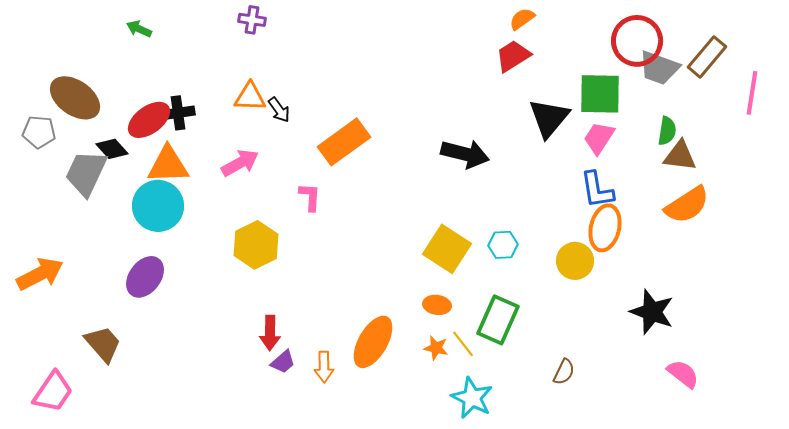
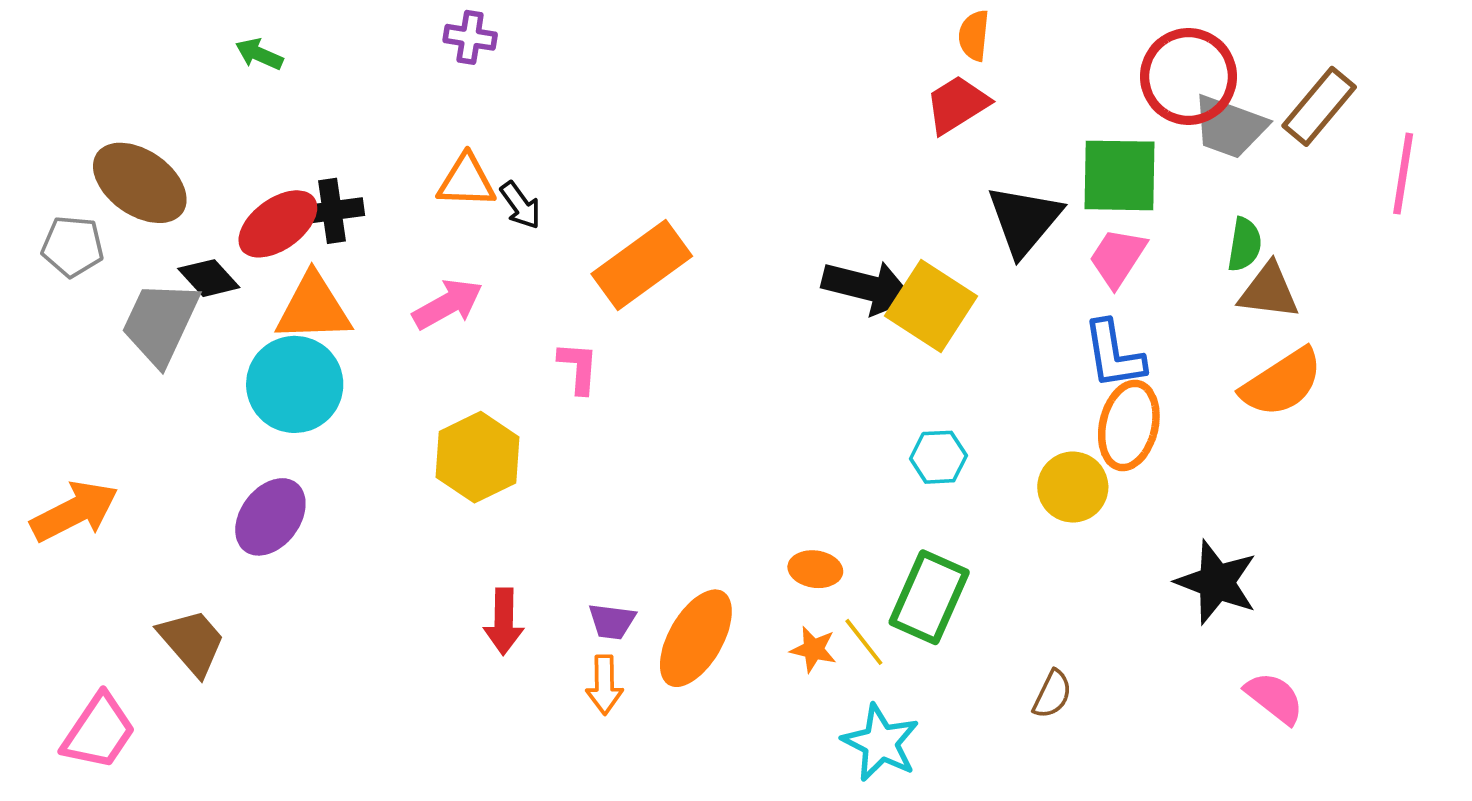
orange semicircle: (522, 19) -> (974, 35), turned -48
yellow square: (447, 249) -> (931, 306), moved
purple trapezoid: (283, 362) -> (612, 621), moved, turned 48

